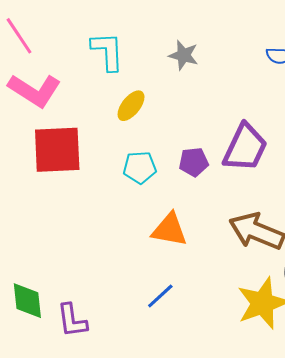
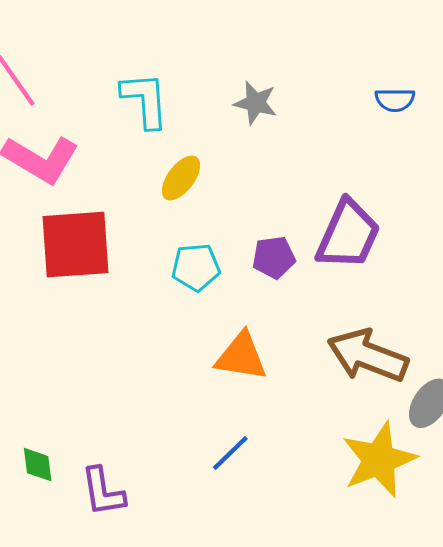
green diamond: (27, 301) -> (38, 465), size x0.7

